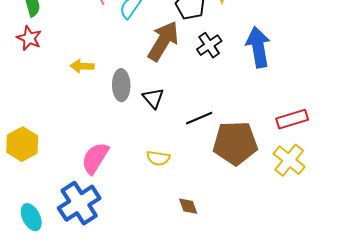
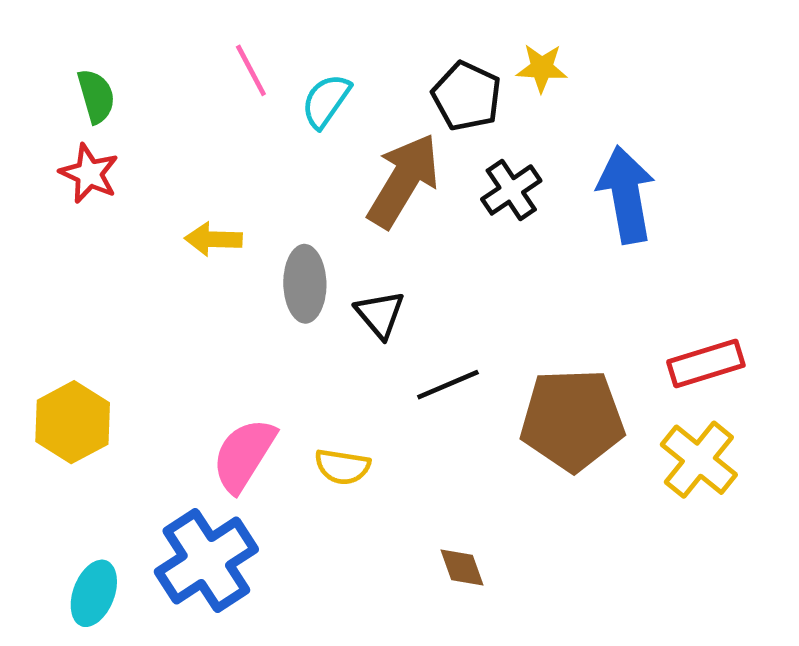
black line: (199, 118) -> (448, 385), moved
yellow semicircle: (158, 158) -> (342, 467), moved
cyan ellipse: (31, 217) -> (94, 593), turned 48

